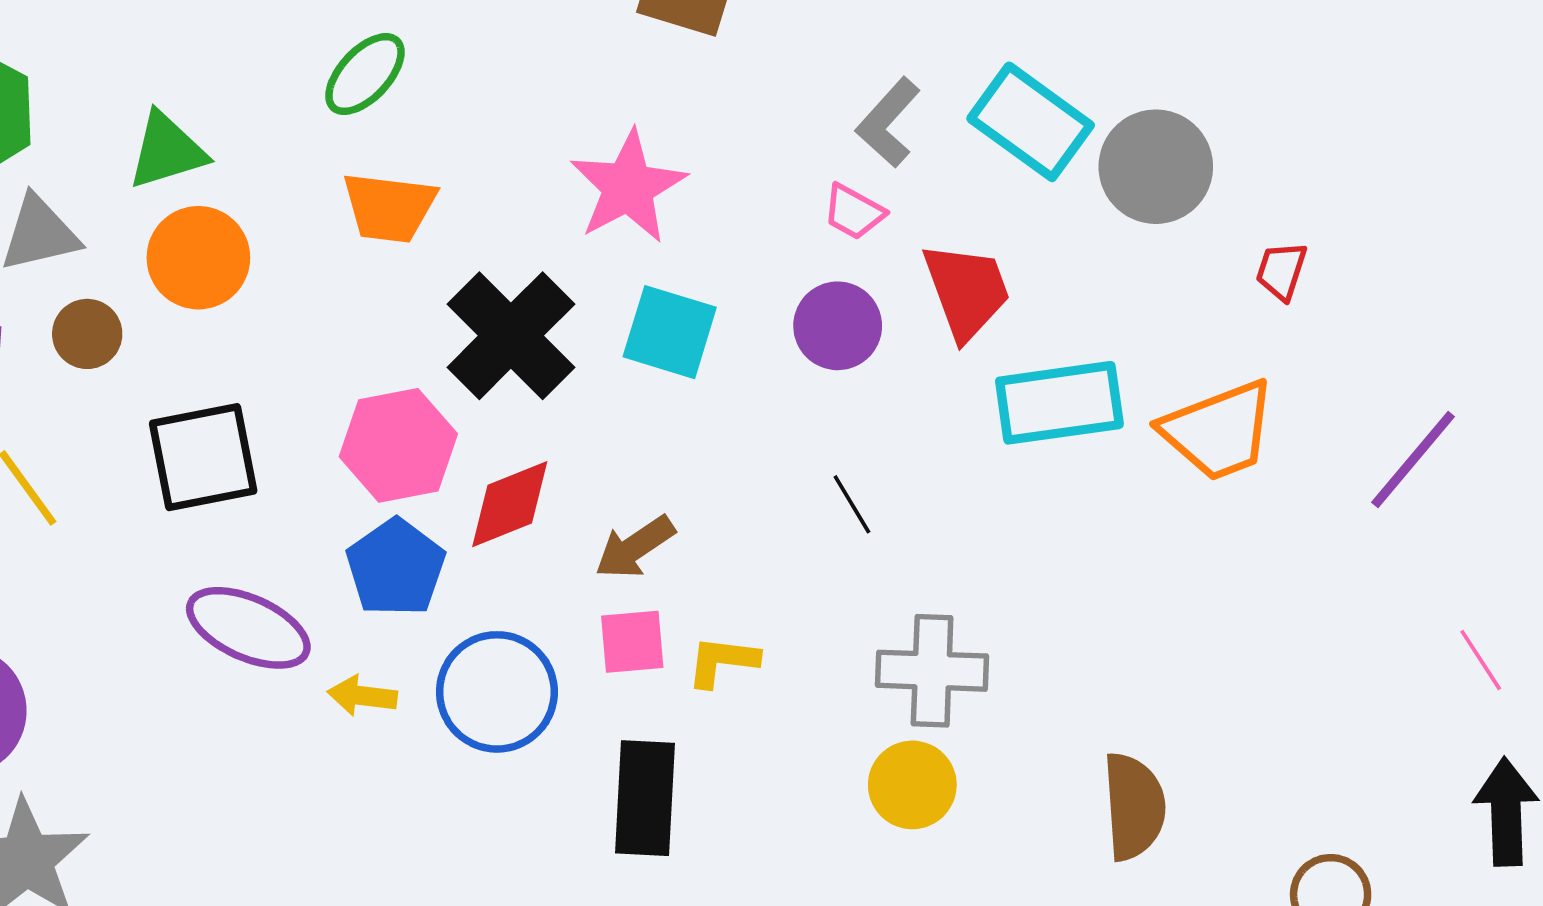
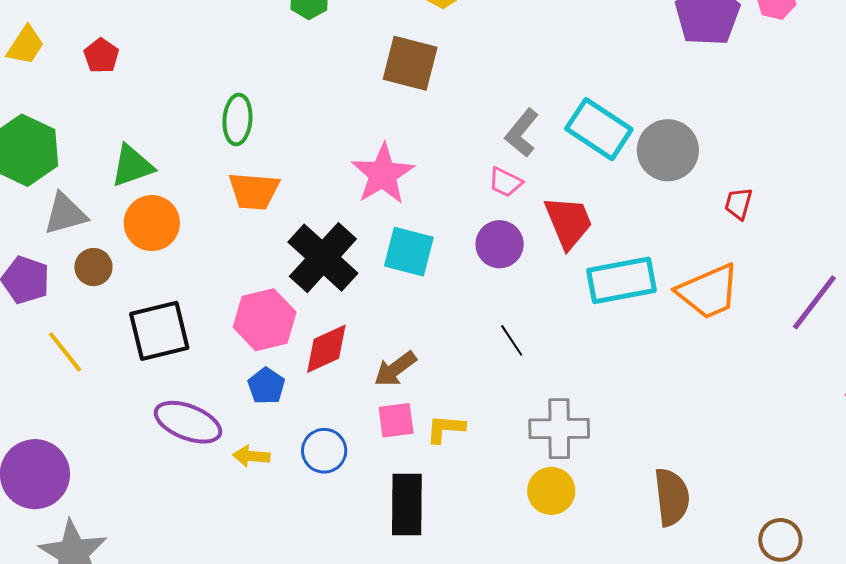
green ellipse: (365, 74) -> (237, 119), turned -36
blue pentagon: (396, 568) -> (266, 386), size x0.7
blue circle: (497, 692) -> (324, 451), size x0.7

